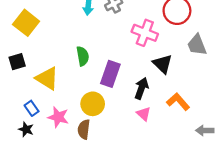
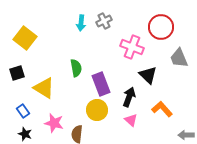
purple rectangle: (110, 74) -> (101, 84), turned -40
yellow circle: (93, 104) -> (97, 110), moved
blue rectangle: (32, 108) -> (23, 111), moved

